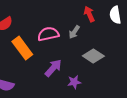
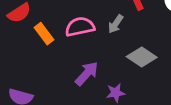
orange rectangle: (22, 48) -> (44, 34), moved, size x0.7

